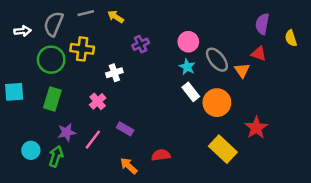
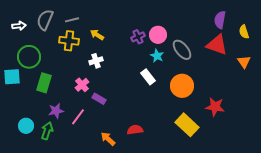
gray line: (86, 13) -> (72, 20), moved
yellow arrow: (116, 17) -> (97, 35), moved
purple cross: (141, 44) -> (138, 37), moved
red triangle: (259, 54) -> (217, 45), size x1.6
green circle: (51, 60) -> (29, 57), moved
orange triangle: (242, 70) -> (244, 62), moved
white rectangle: (191, 92) -> (148, 77), moved
red star: (256, 128) -> (215, 107), turned -30
purple rectangle: (125, 129) -> (99, 99), moved

